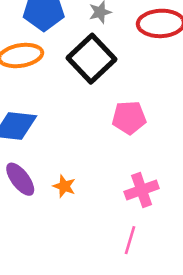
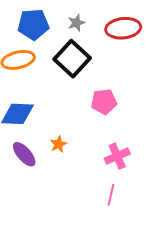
orange star: (64, 186) -> (58, 144), moved, turned 30

